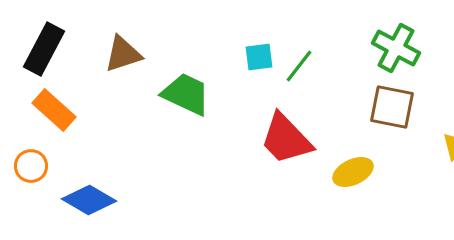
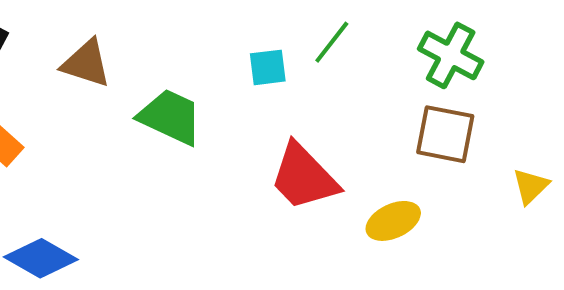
brown triangle: (123, 54) -> (86, 63), turned 36
green line: (299, 66) -> (332, 42), moved

